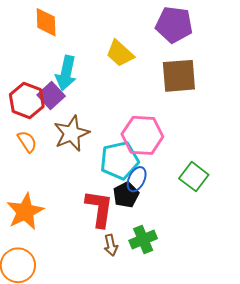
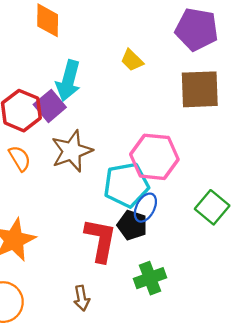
yellow trapezoid: (120, 53) -> (132, 60), size x0.7
black pentagon: (126, 195) -> (132, 225), turned -30
brown arrow: (111, 245) -> (82, 298), moved

